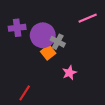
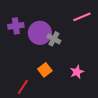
orange square: (48, 52) -> (45, 70), moved
pink star: (69, 73) -> (77, 72), moved

